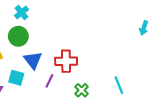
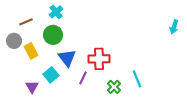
cyan square: (16, 78) -> (51, 75), turned 35
cyan line: (119, 85) -> (137, 79), moved

